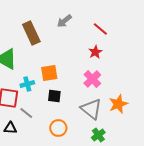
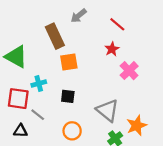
brown rectangle: (31, 33) -> (55, 36), moved
orange square: (49, 73) -> (69, 62), moved
pink cross: (92, 79) -> (129, 71), moved
orange star: (118, 104) -> (137, 125), moved

